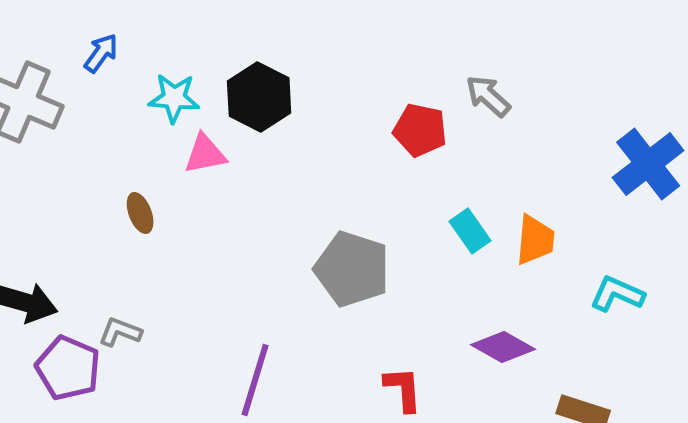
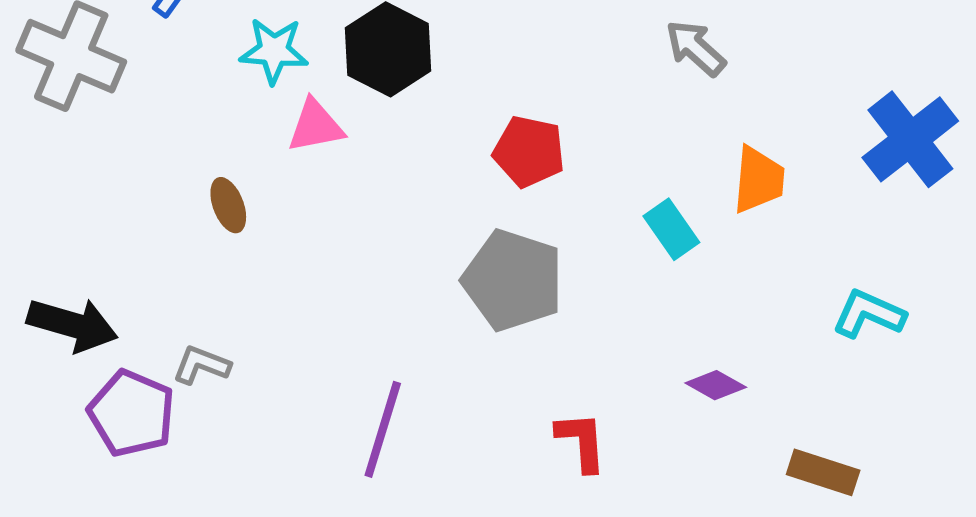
red pentagon: (420, 130) -> (529, 151), moved
orange trapezoid: (535, 240) -> (759, 180), moved
purple diamond: (503, 347) -> (716, 385), size x0.7

